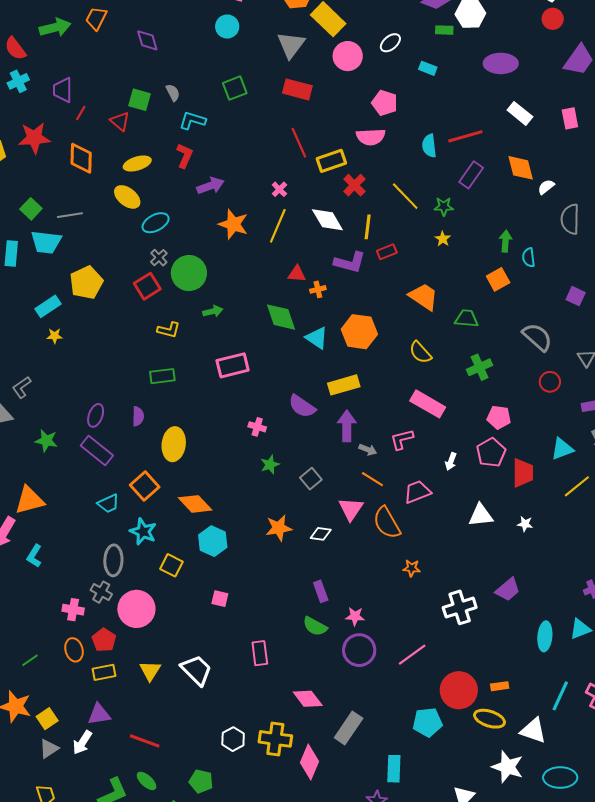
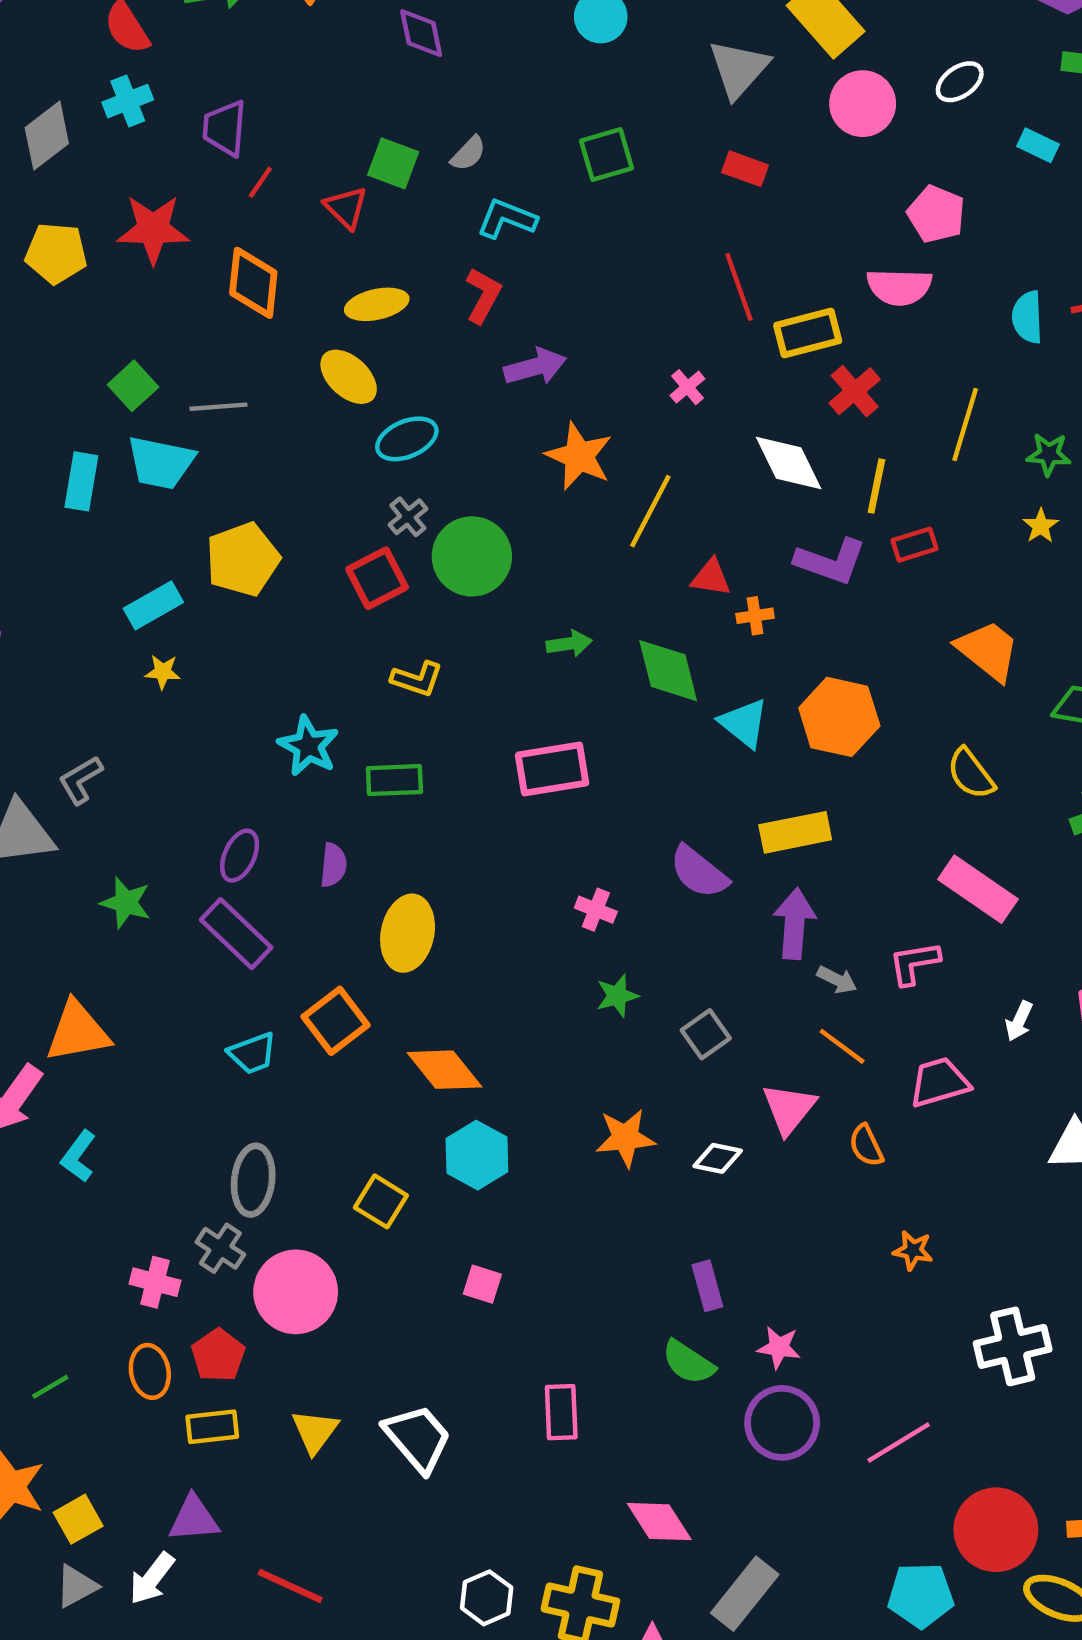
red rectangle: (297, 89) -> (745, 169), size x0.7
gray semicircle: (173, 93) -> (468, 154), turned 66
yellow line: (405, 196) -> (965, 424), turned 56
yellow line: (278, 226) -> (650, 511), moved
green arrow: (213, 311) -> (569, 644), moved
orange semicircle: (387, 523) -> (866, 1145), size x0.6
cyan star: (143, 532) -> (308, 746), moved

